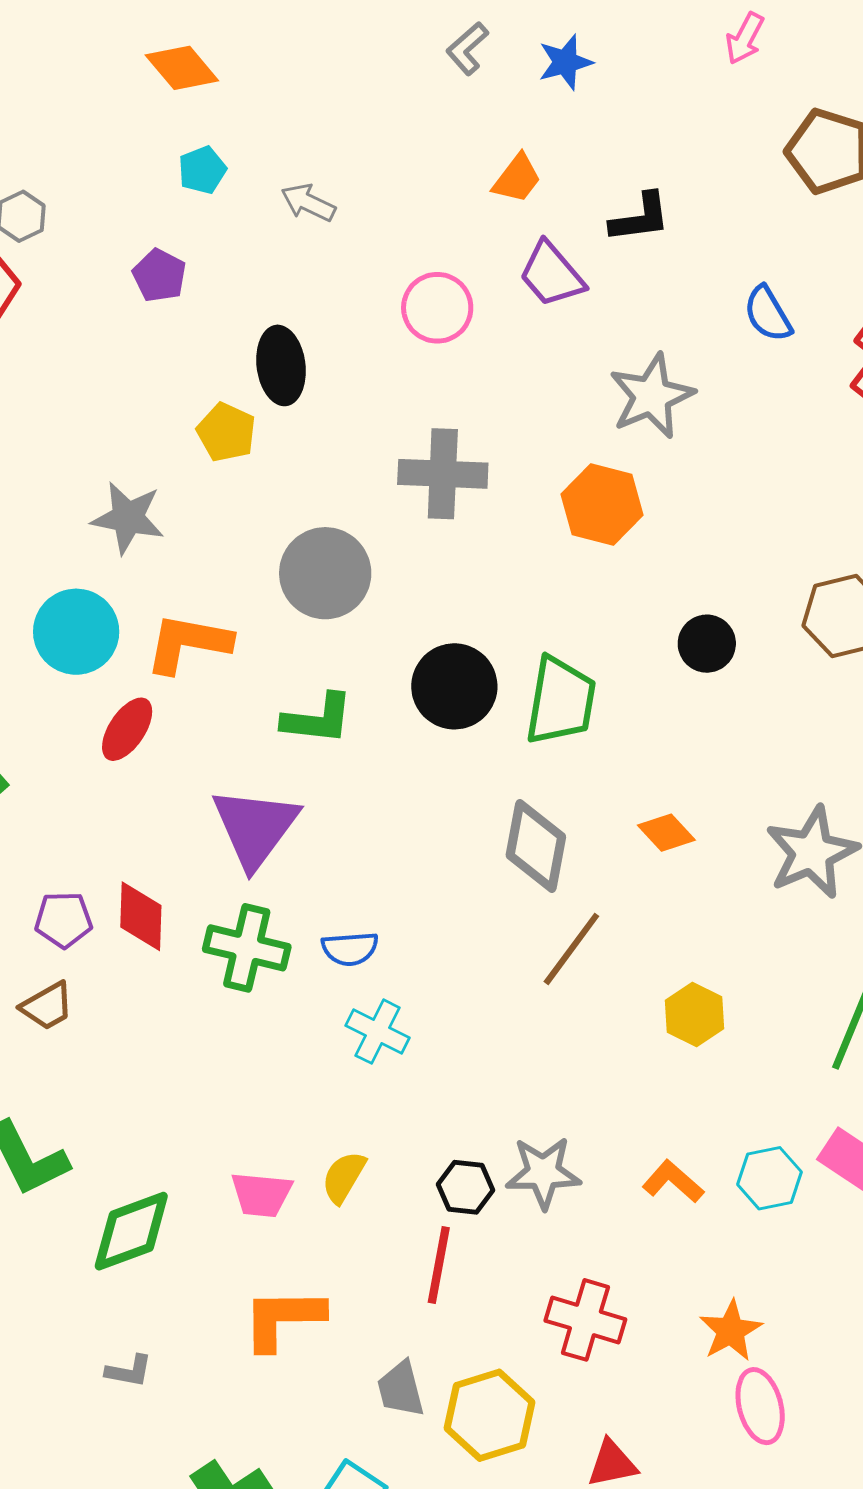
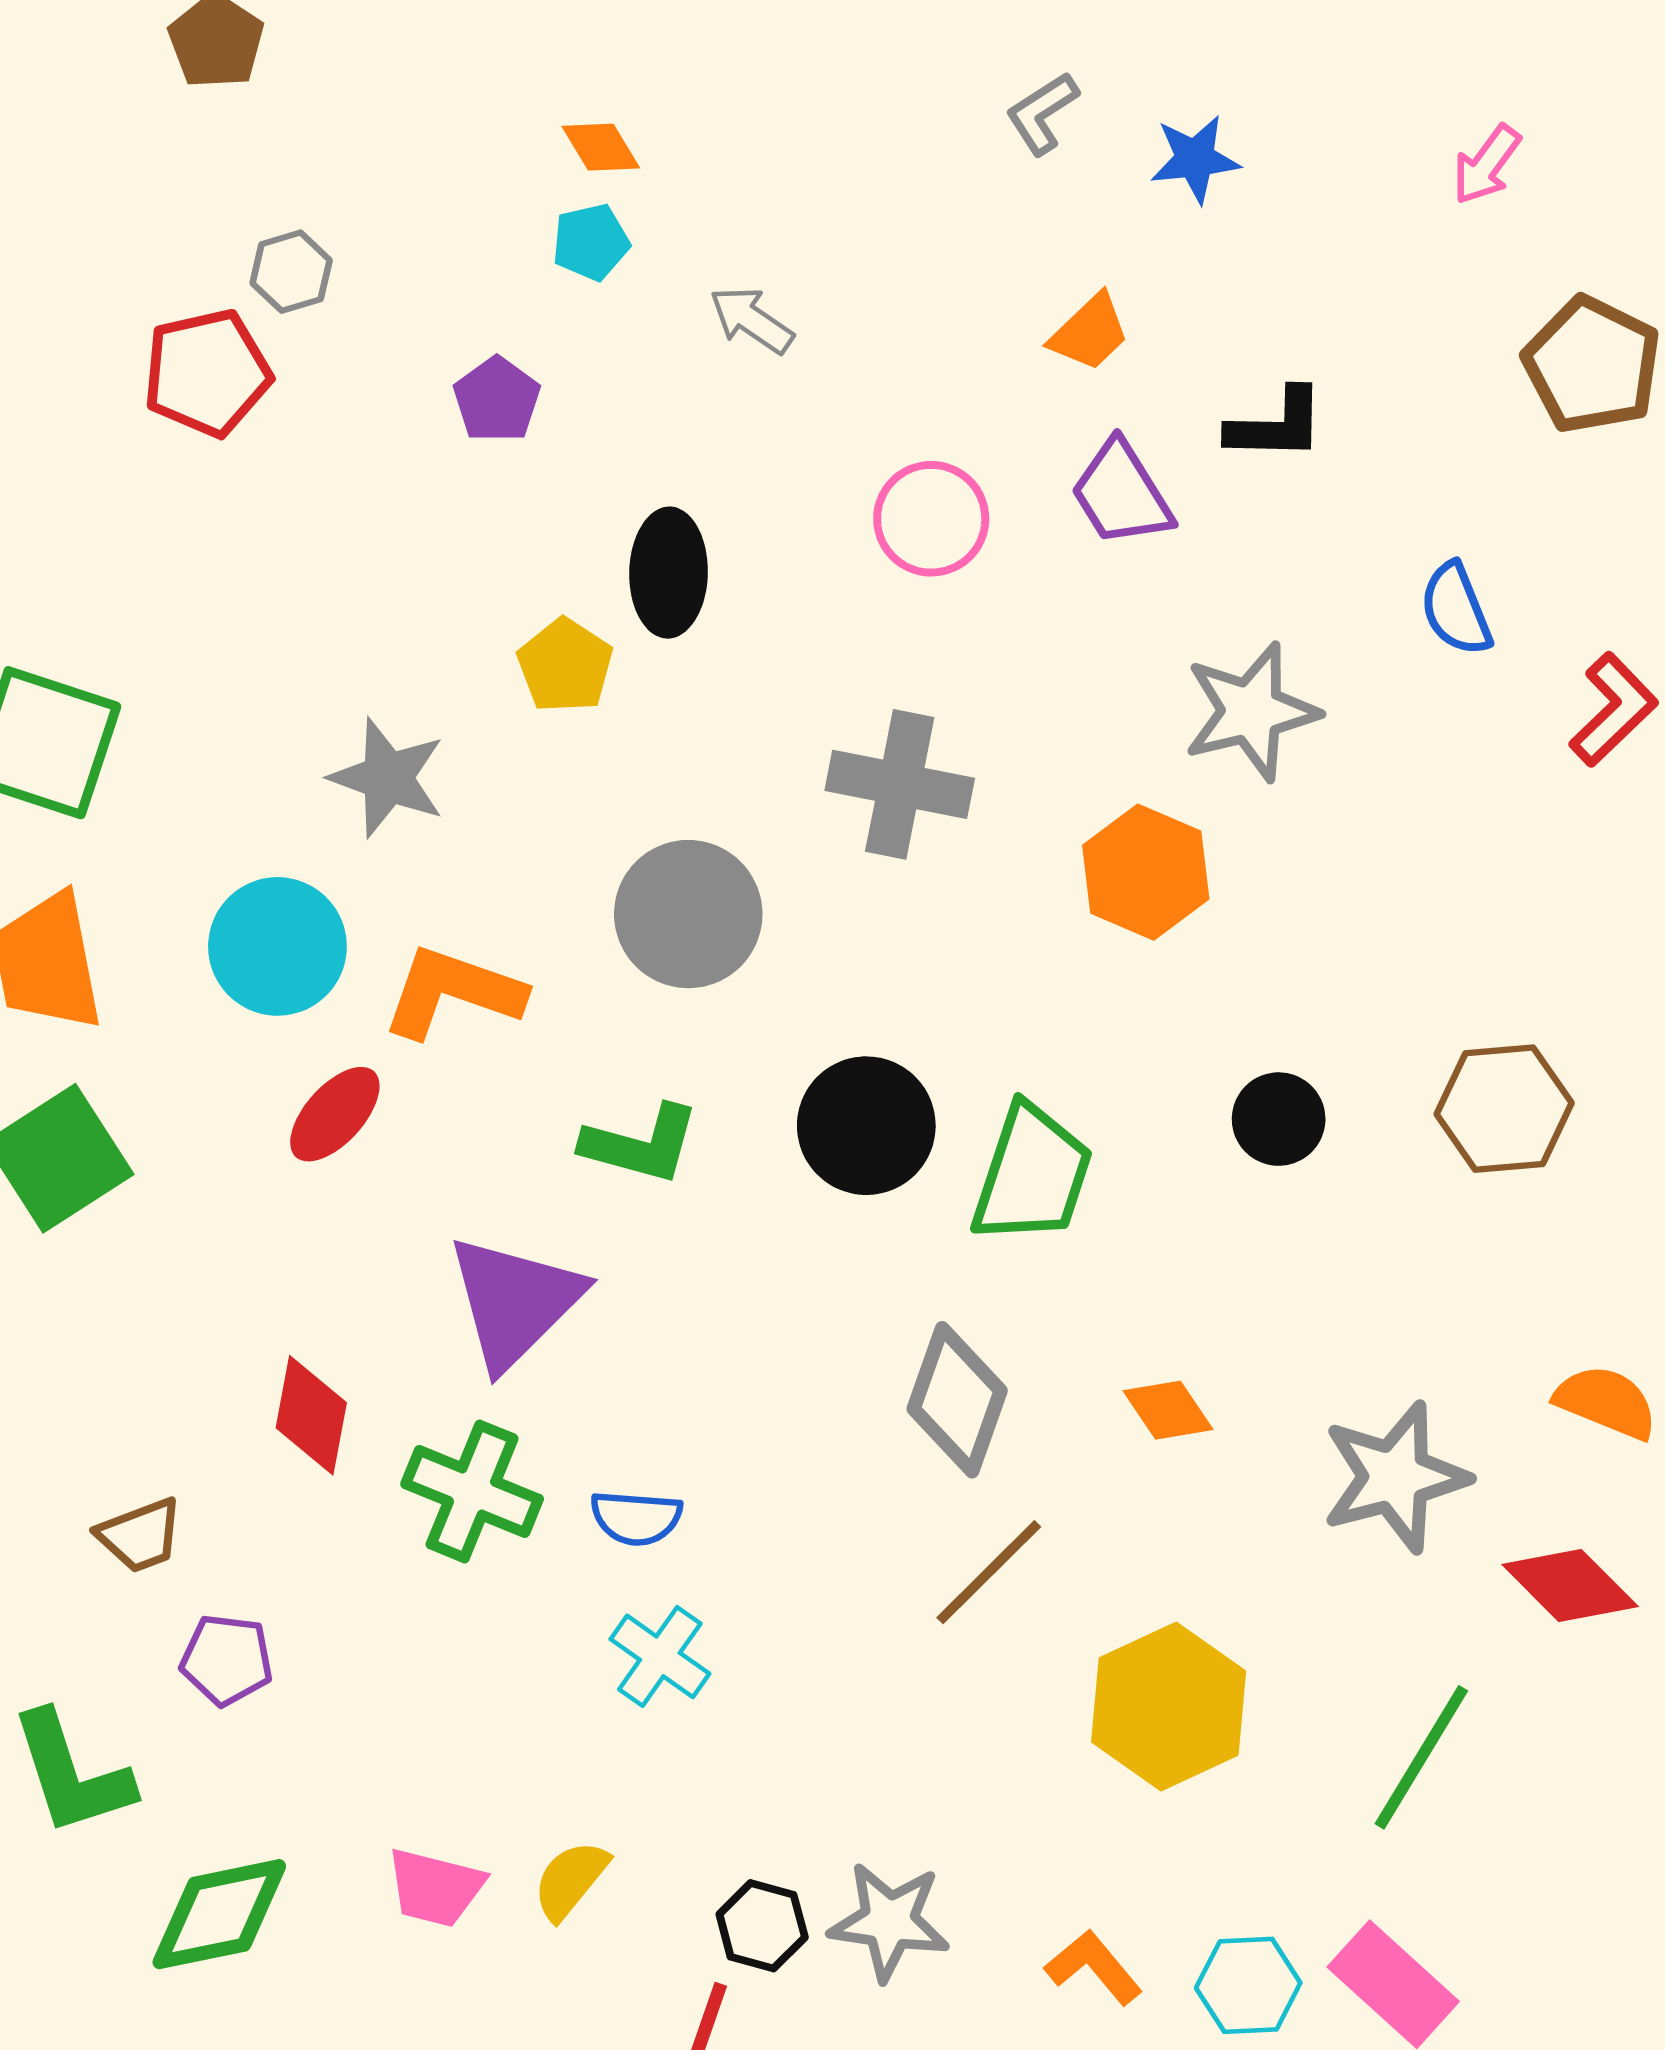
orange diamond: (182, 68) -> (601, 147), moved, size x0.7
purple pentagon: (64, 920) -> (227, 1660), moved
yellow hexagon: (694, 1014) -> (1169, 1707), size x1.6

